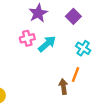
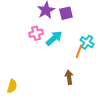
purple square: (73, 16) -> (66, 13), moved, turned 32
orange line: (75, 75) -> (79, 51), moved

